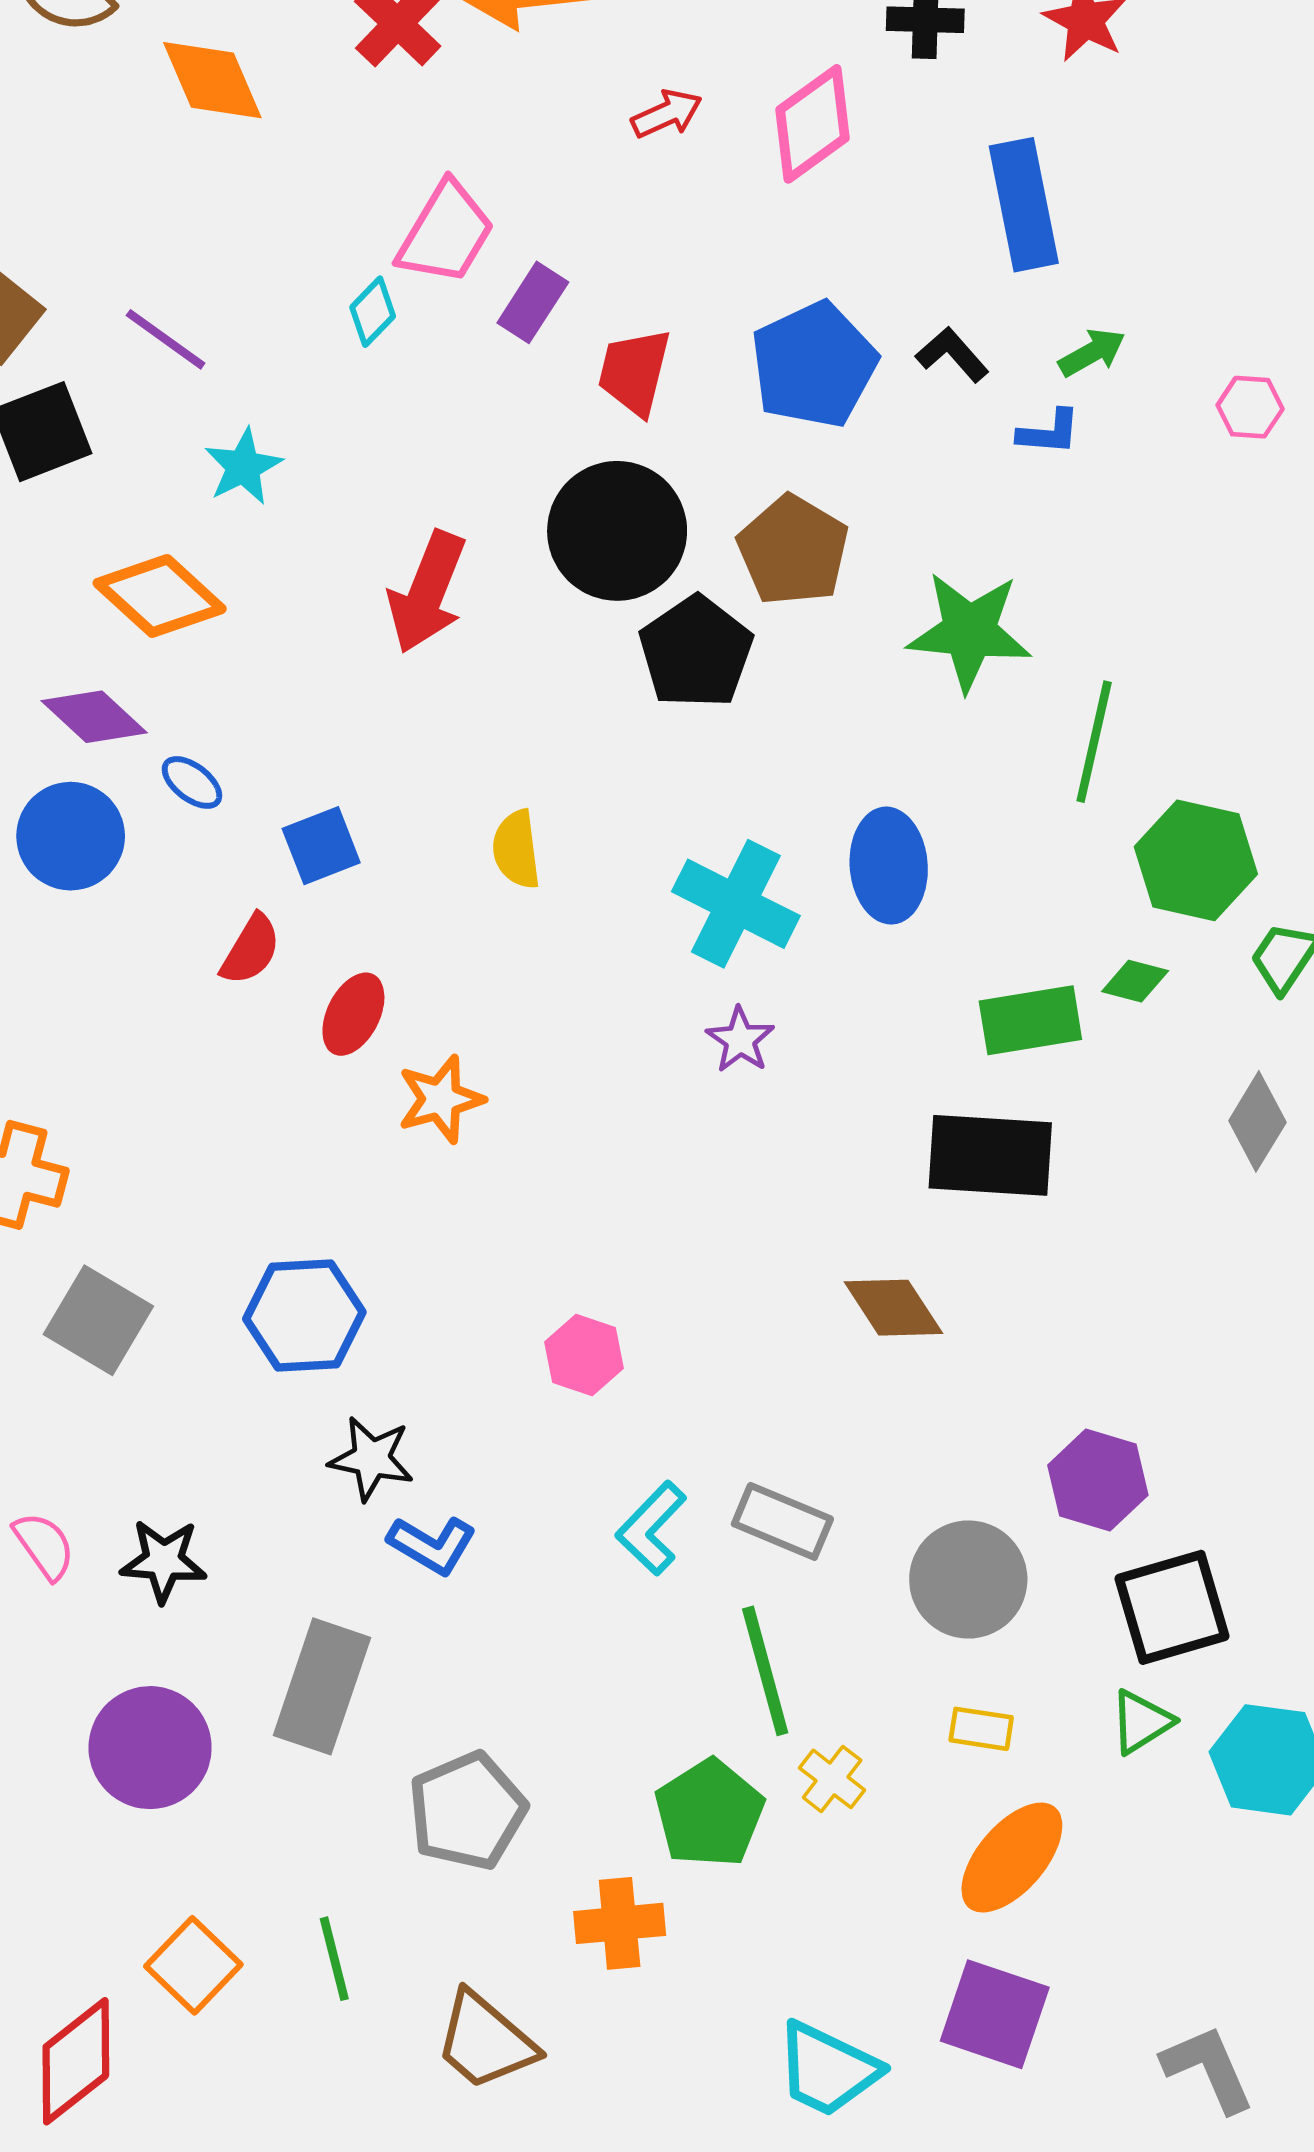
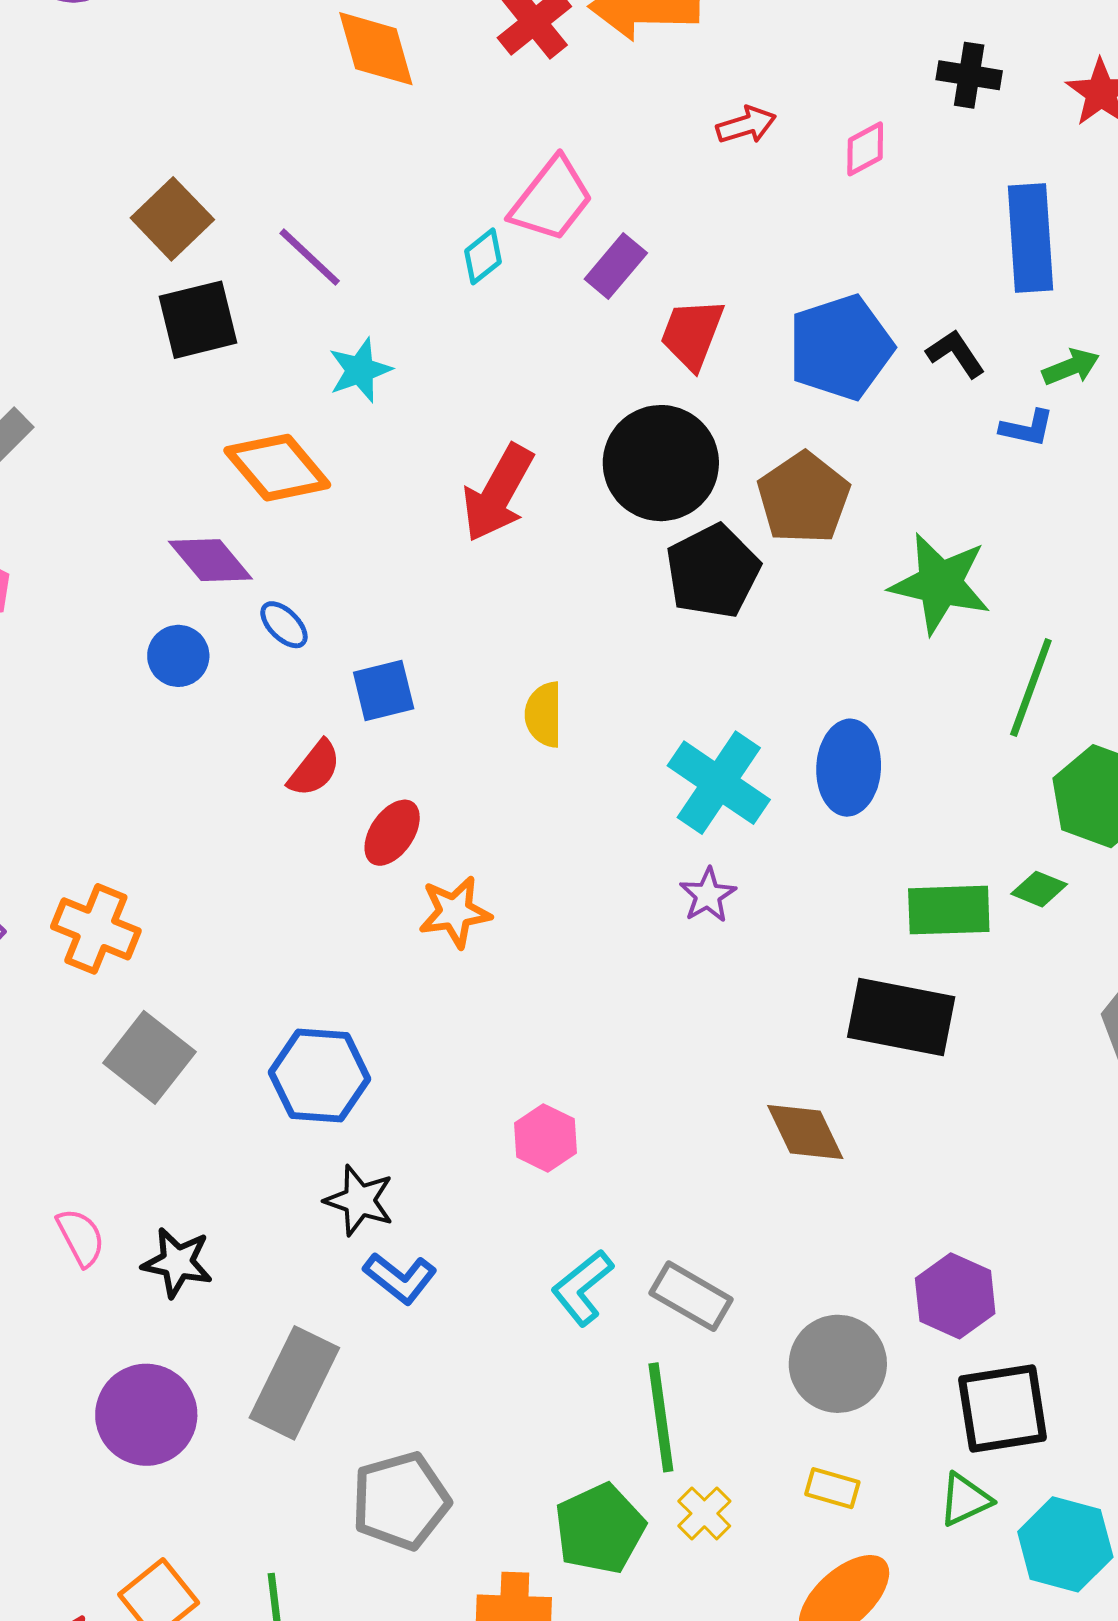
pink diamond: (813, 124) -> (865, 149), size x0.6
blue circle: (71, 836) -> (178, 656), size x0.7

